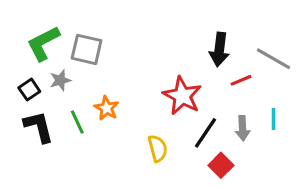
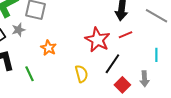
red line: (241, 80) -> (125, 35), moved
green line: (77, 122) -> (29, 74), moved
gray arrow: (243, 128) -> (144, 79), moved

